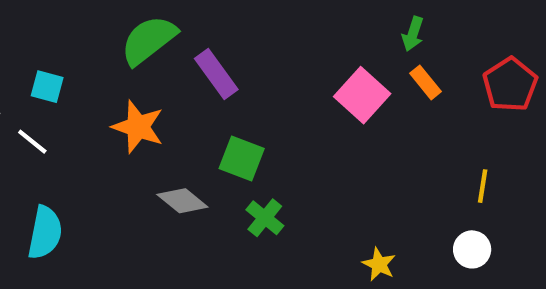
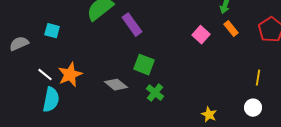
pink square: (362, 95) -> (201, 35), size x0.7
orange star: (138, 127) -> (70, 75), moved, turned 30
white line: (32, 142) -> (45, 75), moved

